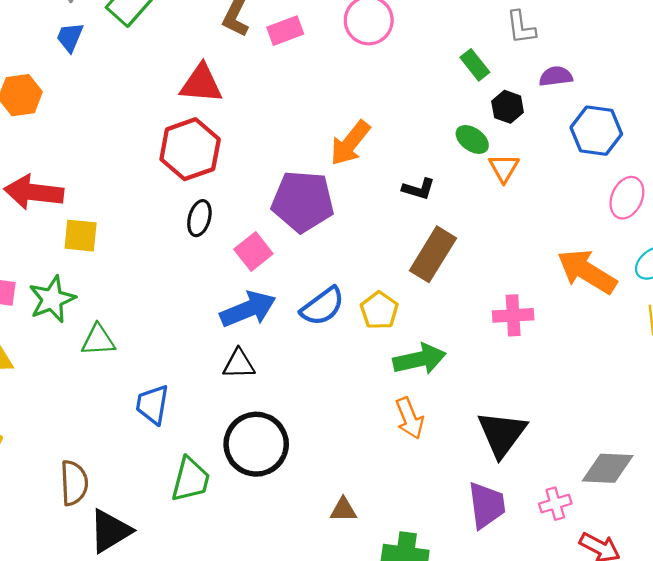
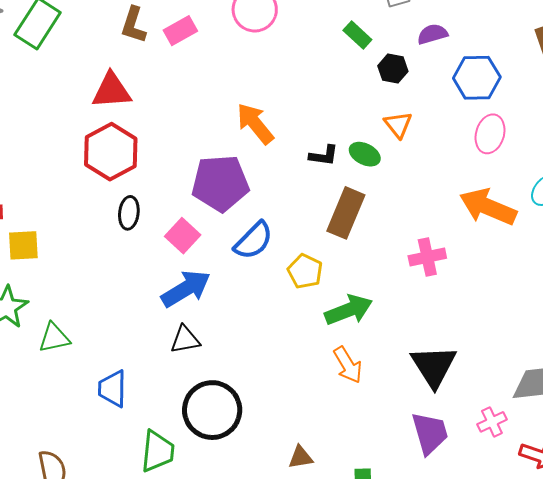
green ellipse: (472, 139) -> (365, 154), moved
orange arrow: (350, 143) -> (255, 124), turned 111
pink ellipse: (627, 198) -> (490, 134), moved
blue semicircle: (323, 306) -> (254, 241), moved

